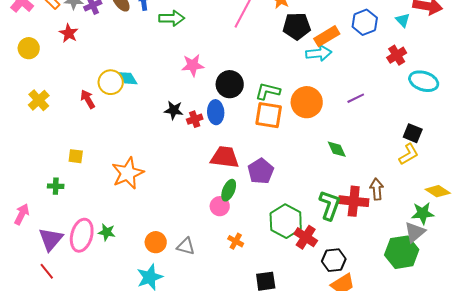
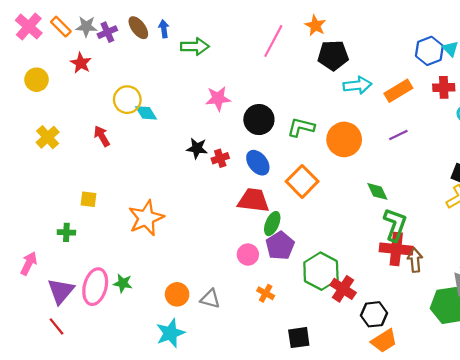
blue hexagon: (365, 22) -> (429, 51), moved
orange rectangle: (327, 36) -> (398, 91), moved
red cross: (397, 55) -> (444, 87), turned 30
yellow circle: (111, 82) -> (127, 100), moved
blue ellipse: (216, 112) -> (258, 163), moved, turned -35
orange square: (269, 115) -> (302, 181), moved, turned 36
purple pentagon: (261, 171) -> (280, 246), moved
brown arrow: (377, 189) -> (415, 260), moved
green ellipse: (229, 190) -> (272, 224), moved
green L-shape: (330, 205) -> (395, 225), moved

